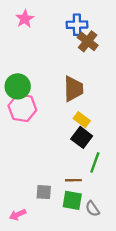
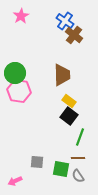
blue cross: (77, 25) -> (65, 21), turned 36
brown line: (73, 180) -> (78, 158), moved

